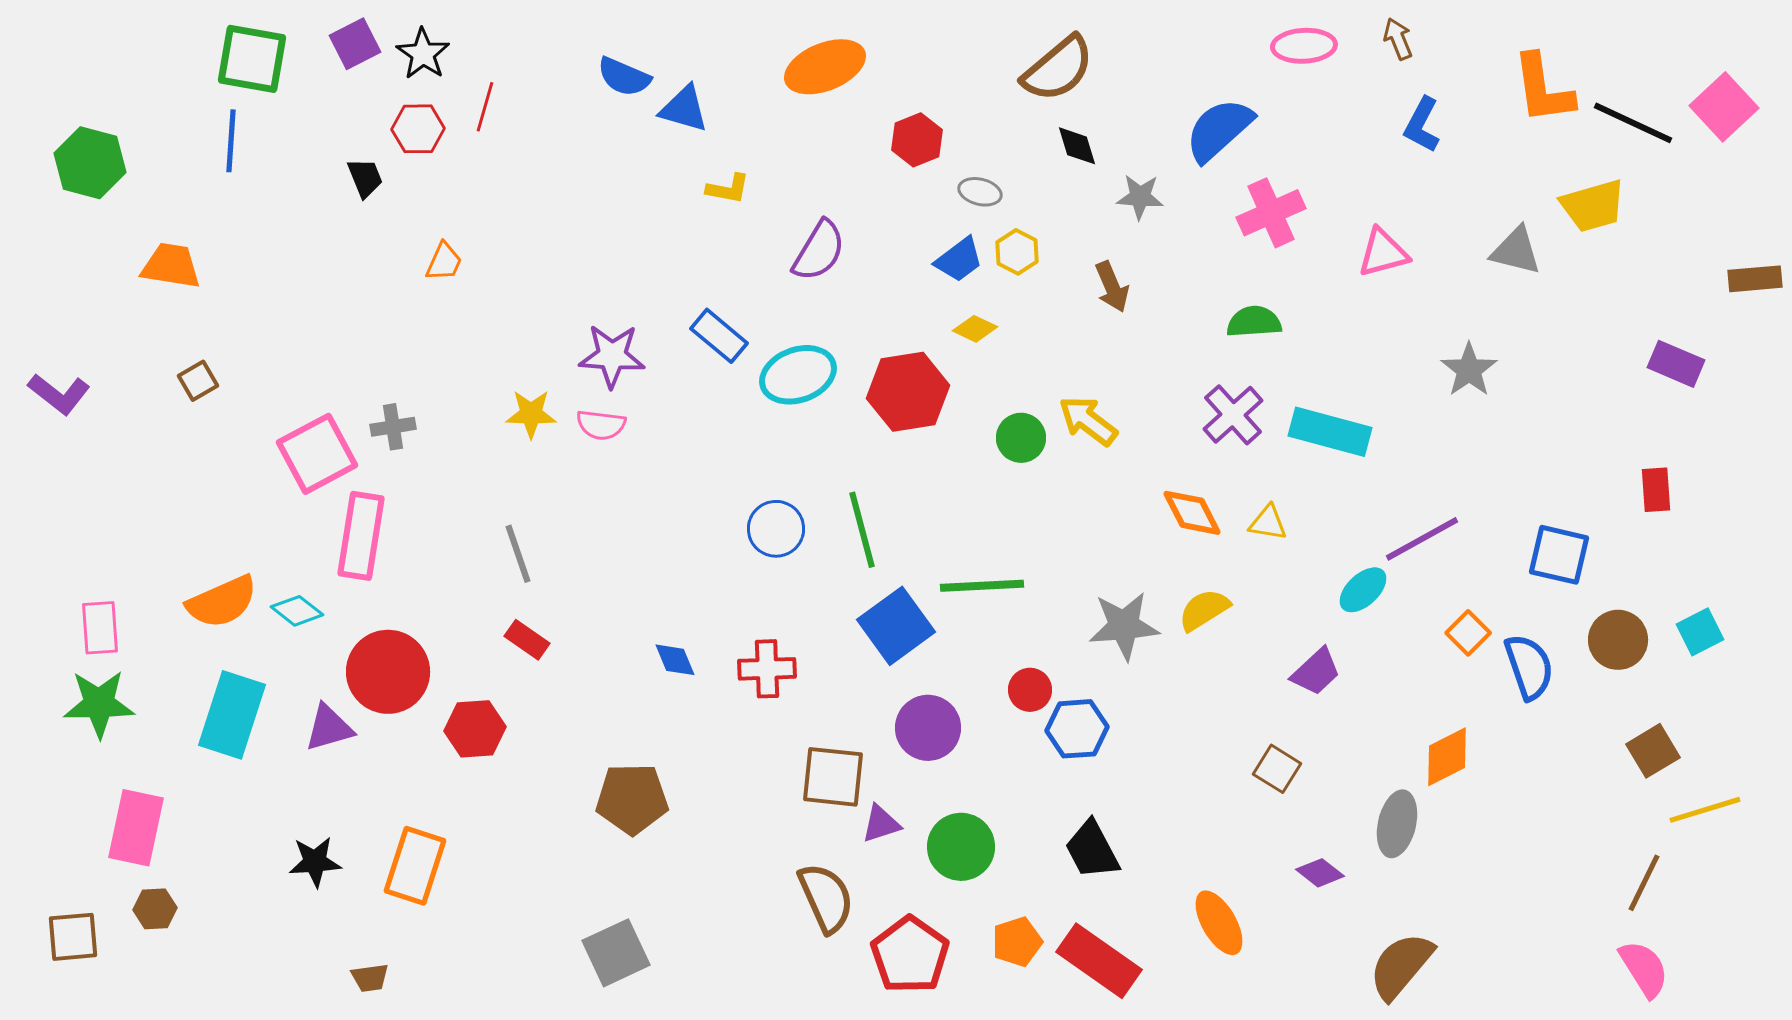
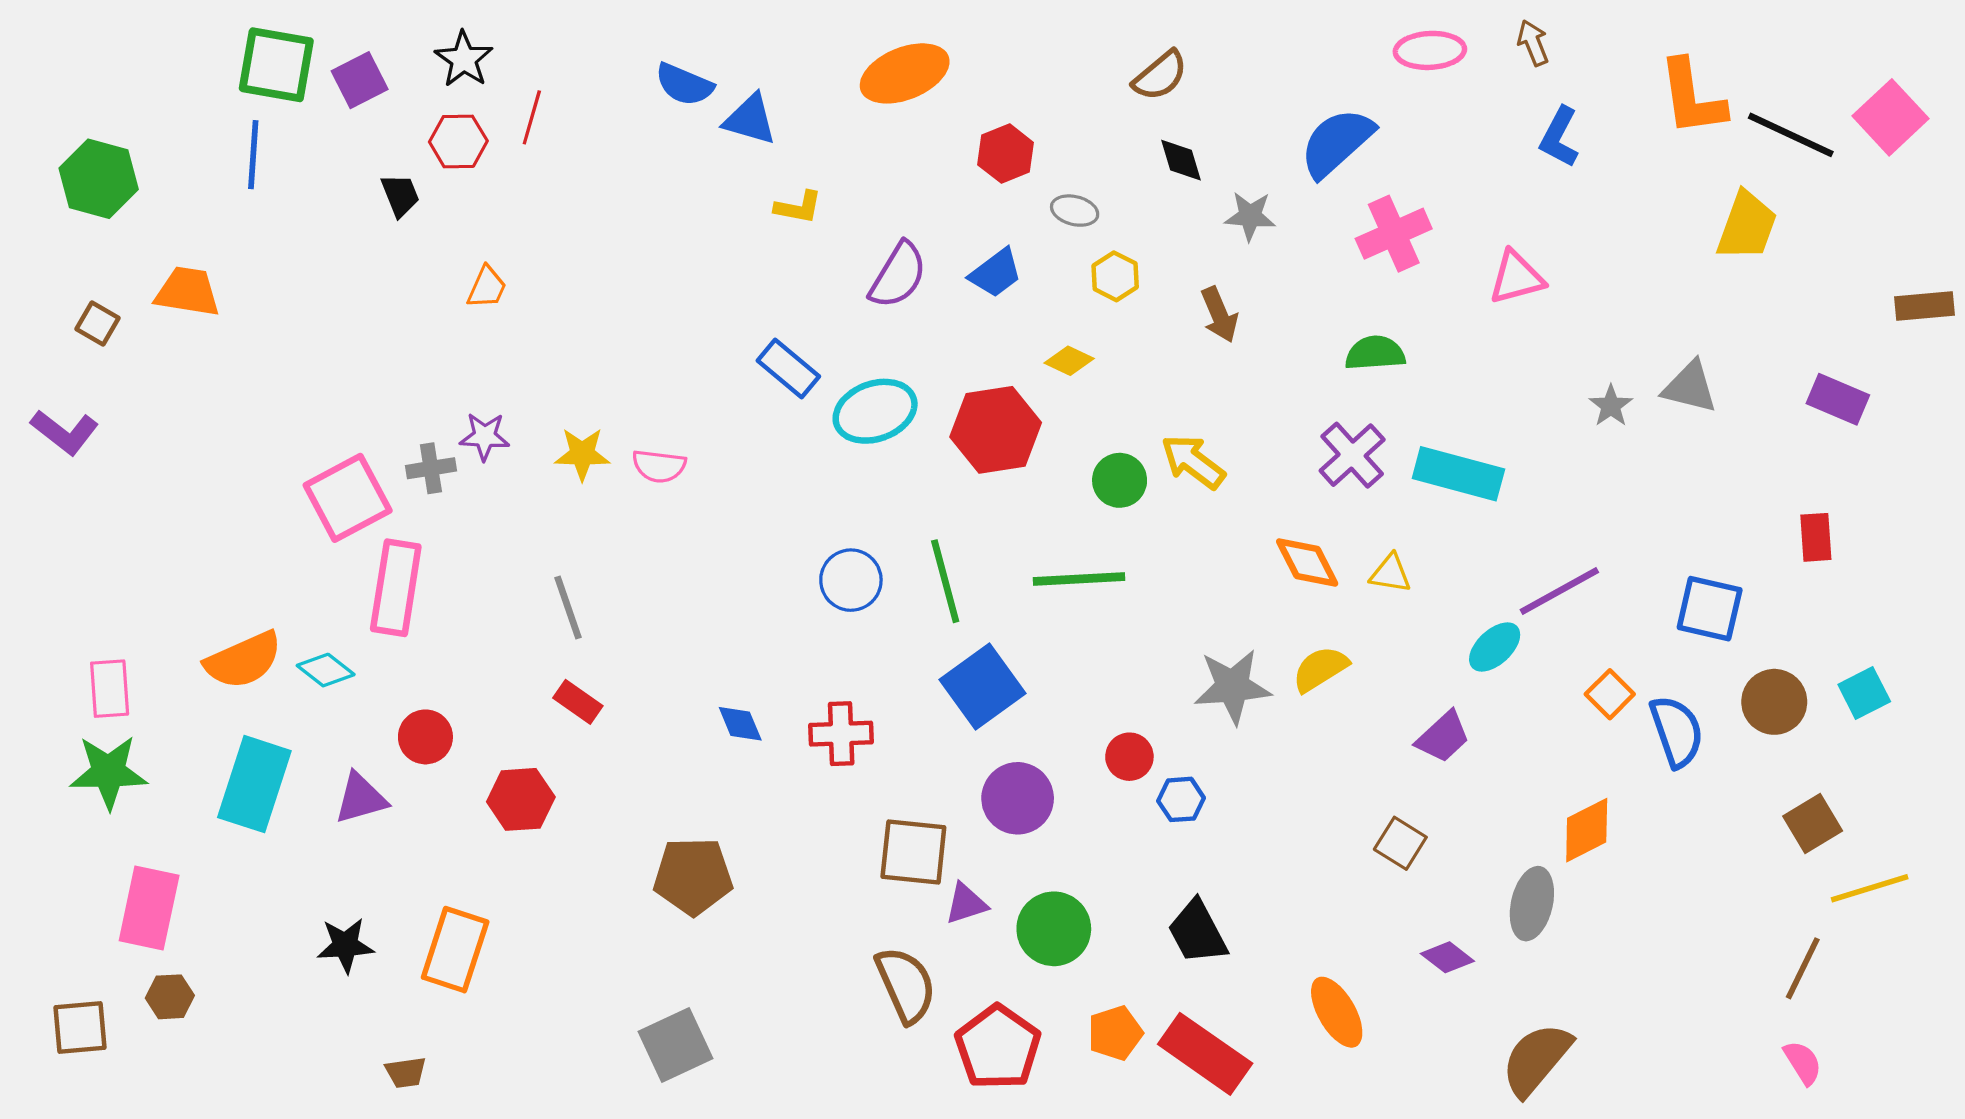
purple square: (355, 44) -> (360, 80), moved
brown semicircle: (1058, 69) -> (1160, 76), size x0.7
yellow trapezoid: (1593, 206) -> (1747, 226), turned -54
gray triangle: (1516, 251) -> (1690, 387), moved
blue trapezoid: (959, 260) -> (996, 273), moved
purple star: (612, 356) -> (485, 436), moved, size x0.7
gray star: (1469, 370) -> (1611, 406), size x0.7
brown square: (198, 381) -> (98, 324), moved, turned -30
green line: (982, 586) -> (1079, 579), moved
red circle: (388, 672) -> (425, 737), size x0.6
blue hexagon: (1077, 729) -> (1181, 799), size x0.7
pink semicircle: (1644, 969) -> (1803, 1063), size x0.7

